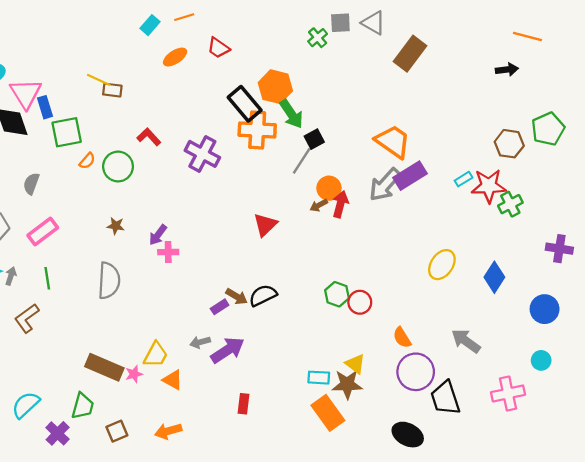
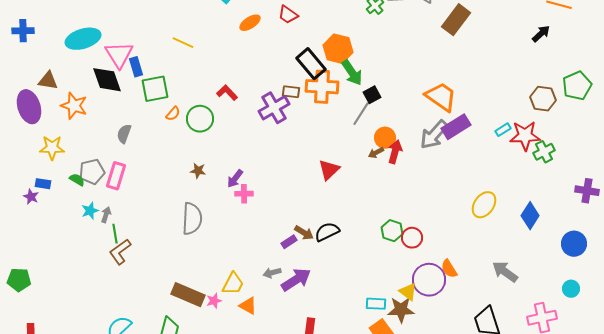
black arrow: (507, 70) -> (541, 34), turned -36
brown rectangle: (112, 90) -> (291, 92), moved
purple cross: (202, 154) -> (274, 108), turned 32
pink rectangle: (43, 232) -> (116, 176), moved, turned -36
green line: (47, 278) -> (115, 234), moved
purple circle: (416, 372) -> (429, 280), moved

